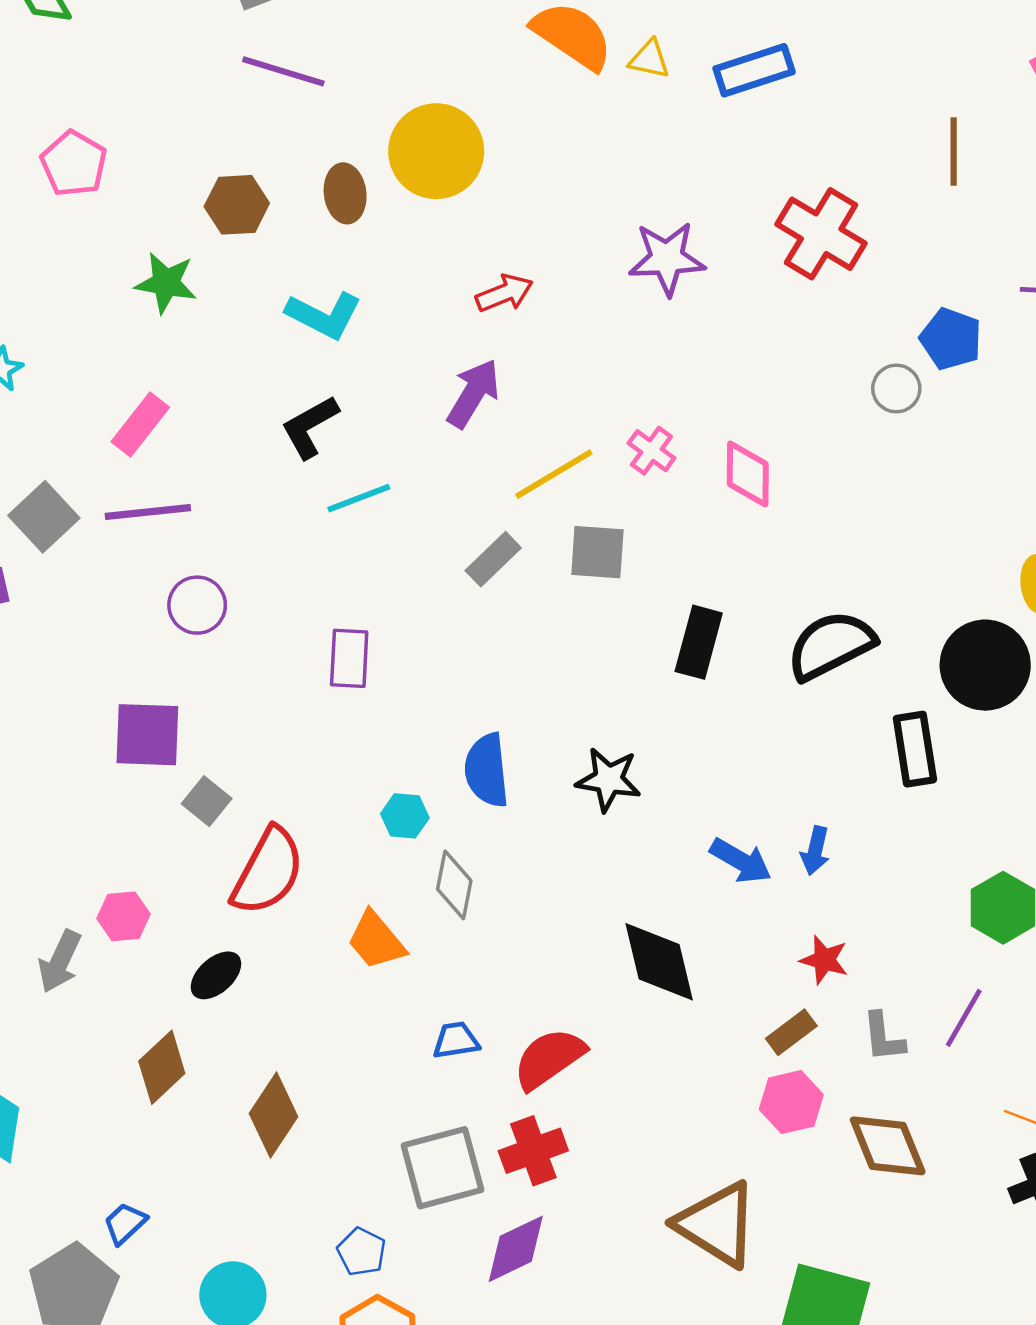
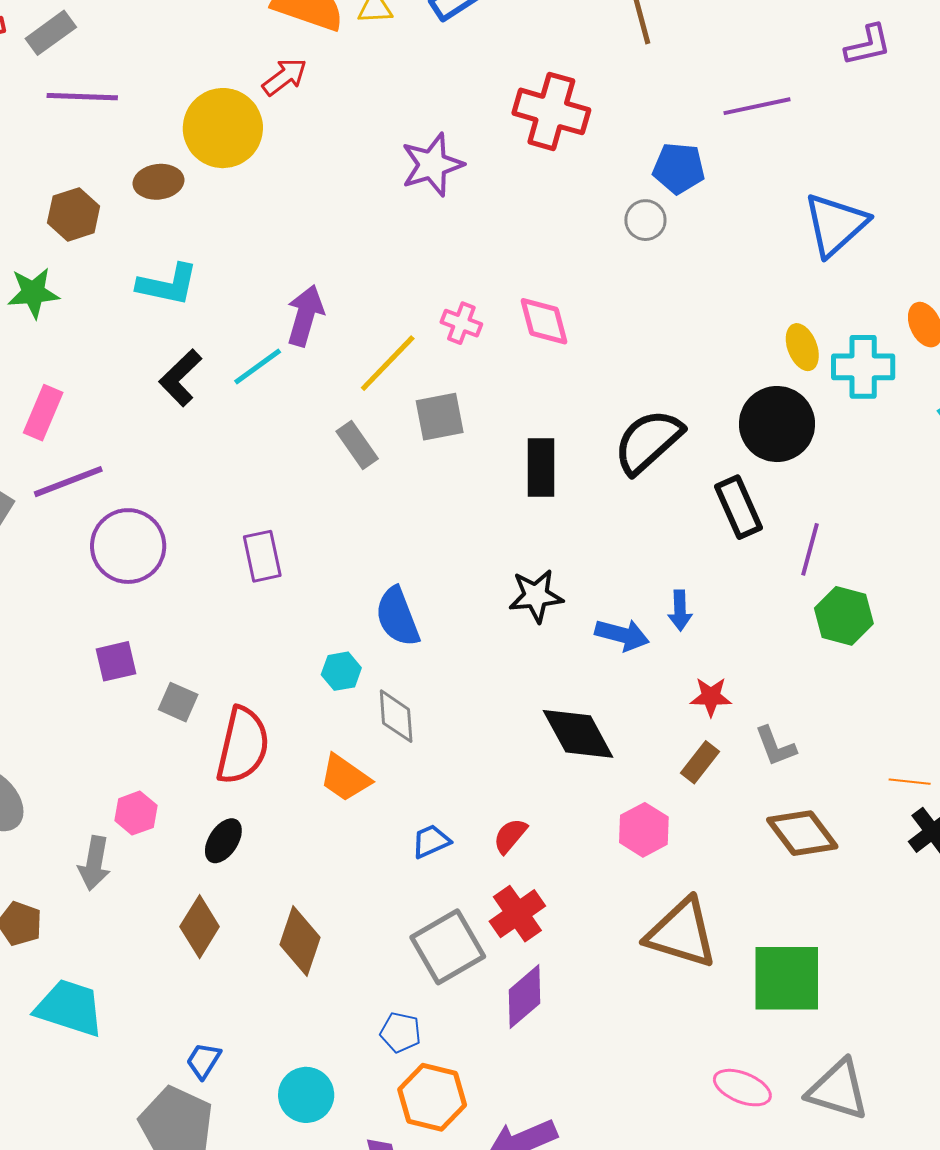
brown ellipse: (345, 193) -> (158, 182), turned -75
red arrow: (504, 293) -> (285, 77), moved
cyan line: (359, 498) -> (258, 367), moved
gray rectangle: (493, 559) -> (357, 445), turned -66
purple circle: (197, 605) -> (128, 546), size x1.5
purple square: (147, 735) -> (116, 661), size x0.7
black star: (608, 780) -> (536, 596), moved
purple line: (964, 1018) -> (810, 549), moved
red semicircle: (549, 1059) -> (510, 836), size x0.6
pink hexagon: (791, 1102) -> (644, 830), moved

